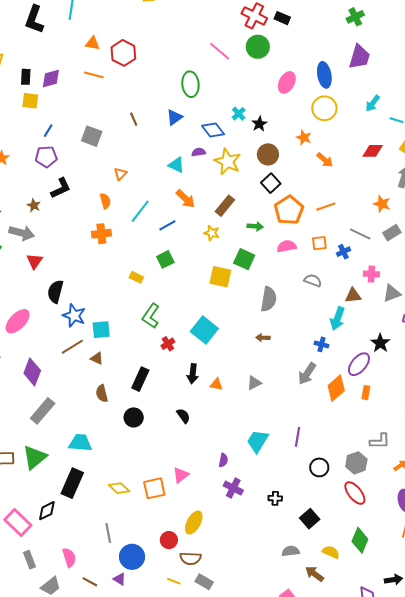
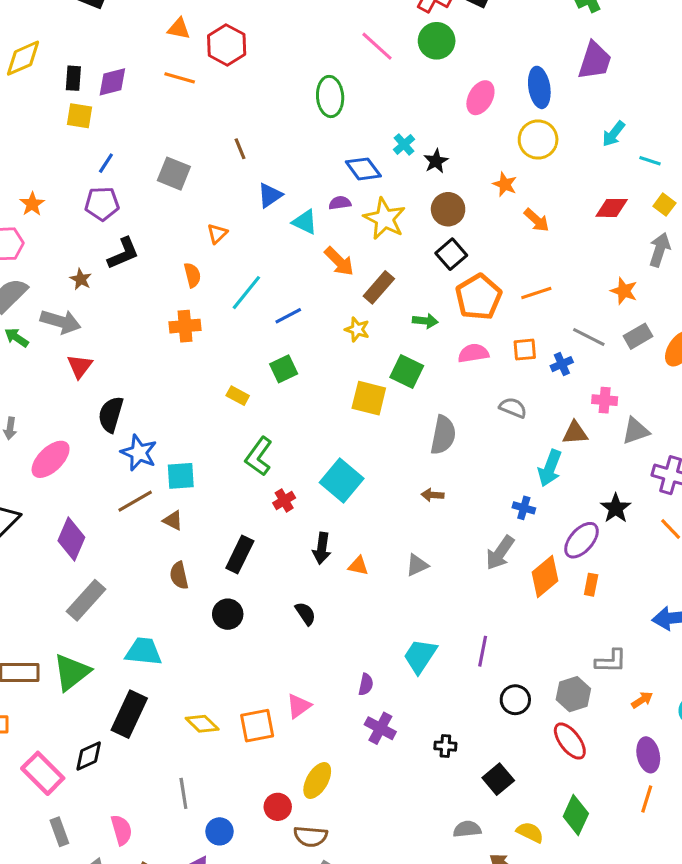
blue triangle: (174, 117) -> (270, 195), moved
orange arrow: (186, 199) -> (339, 261), moved
blue circle: (132, 557) -> (220, 831), size x0.7

